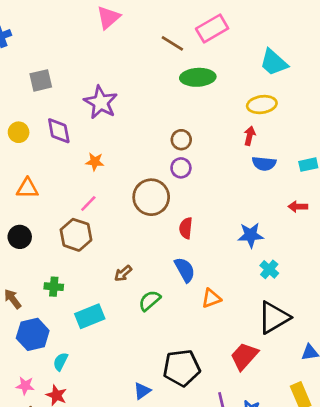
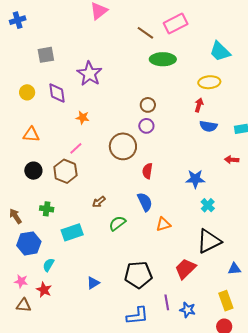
black circle: (20, 237) -> (33, 171), moved
blue triangle: (142, 391) -> (93, 283), moved

